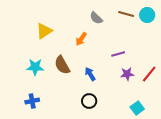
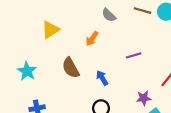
cyan star: (35, 67) -> (27, 71), moved, turned 30
purple star: (127, 74) -> (144, 98), moved

